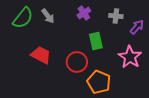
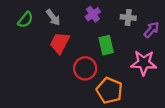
green semicircle: (23, 18) -> (25, 20), size x0.7
red trapezoid: (41, 55) -> (60, 43), moved, turned -90
pink star: (130, 57) -> (144, 63), turned -30

